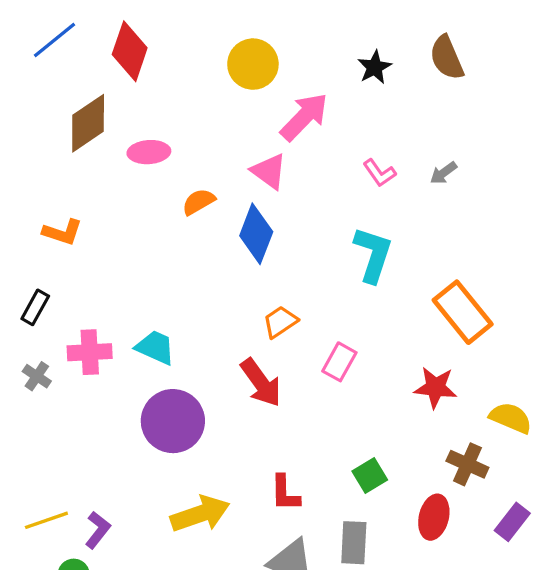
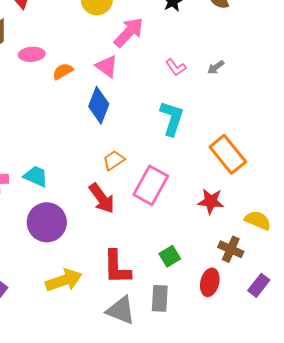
orange semicircle: (199, 202) -> (63, 71), moved
pink rectangle: (339, 362) -> (151, 185), size x1.6
red L-shape: (285, 493) -> (117, 267), size x1.5

